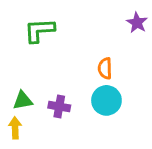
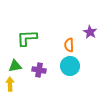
purple star: (137, 23) -> (90, 32), moved
green L-shape: (39, 30) -> (27, 38), moved

